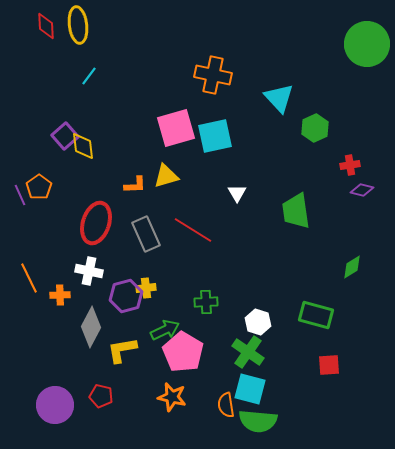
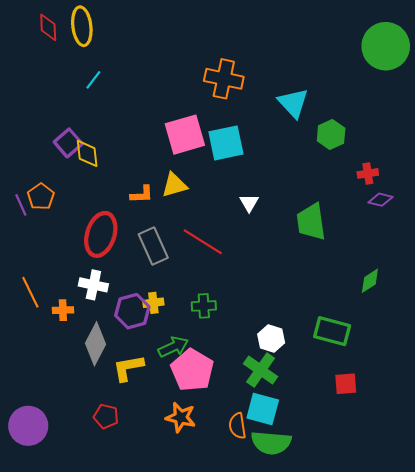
green cross: (206, 302) -> (204, 306), moved
purple circle: (55, 405) -> (28, 426), moved

